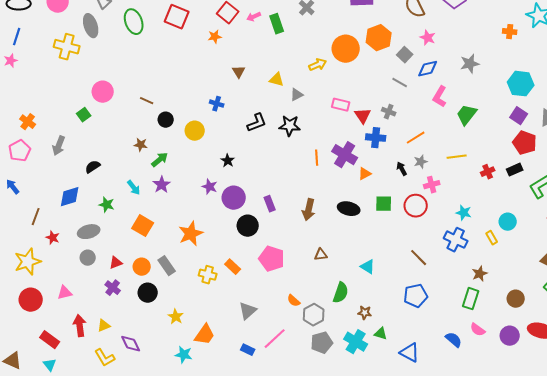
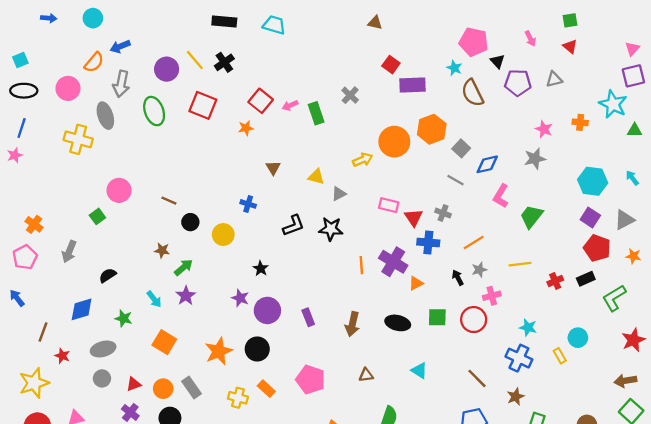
pink star: (428, 38) -> (544, 129), moved
black circle: (248, 226) -> (257, 349), moved
cyan triangle: (368, 267) -> (419, 371), moved
brown star: (480, 274) -> (516, 397), moved

